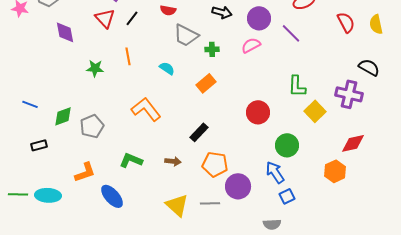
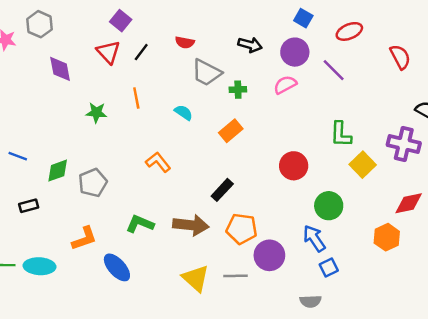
orange L-shape: (146, 109) -> (158, 162), size x0.7
brown arrow: (173, 161) -> (191, 225), size x1.8

